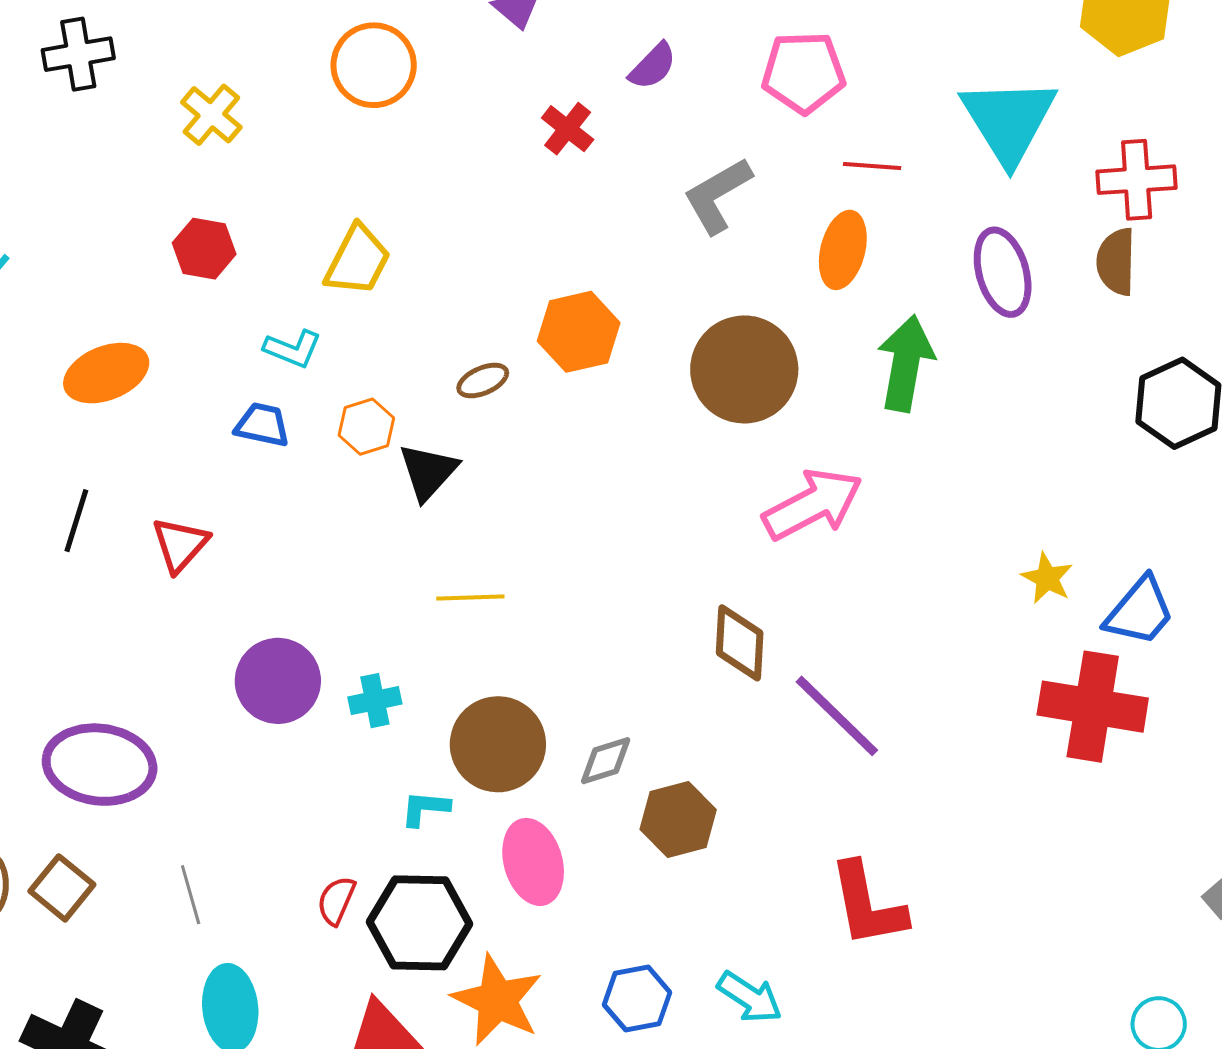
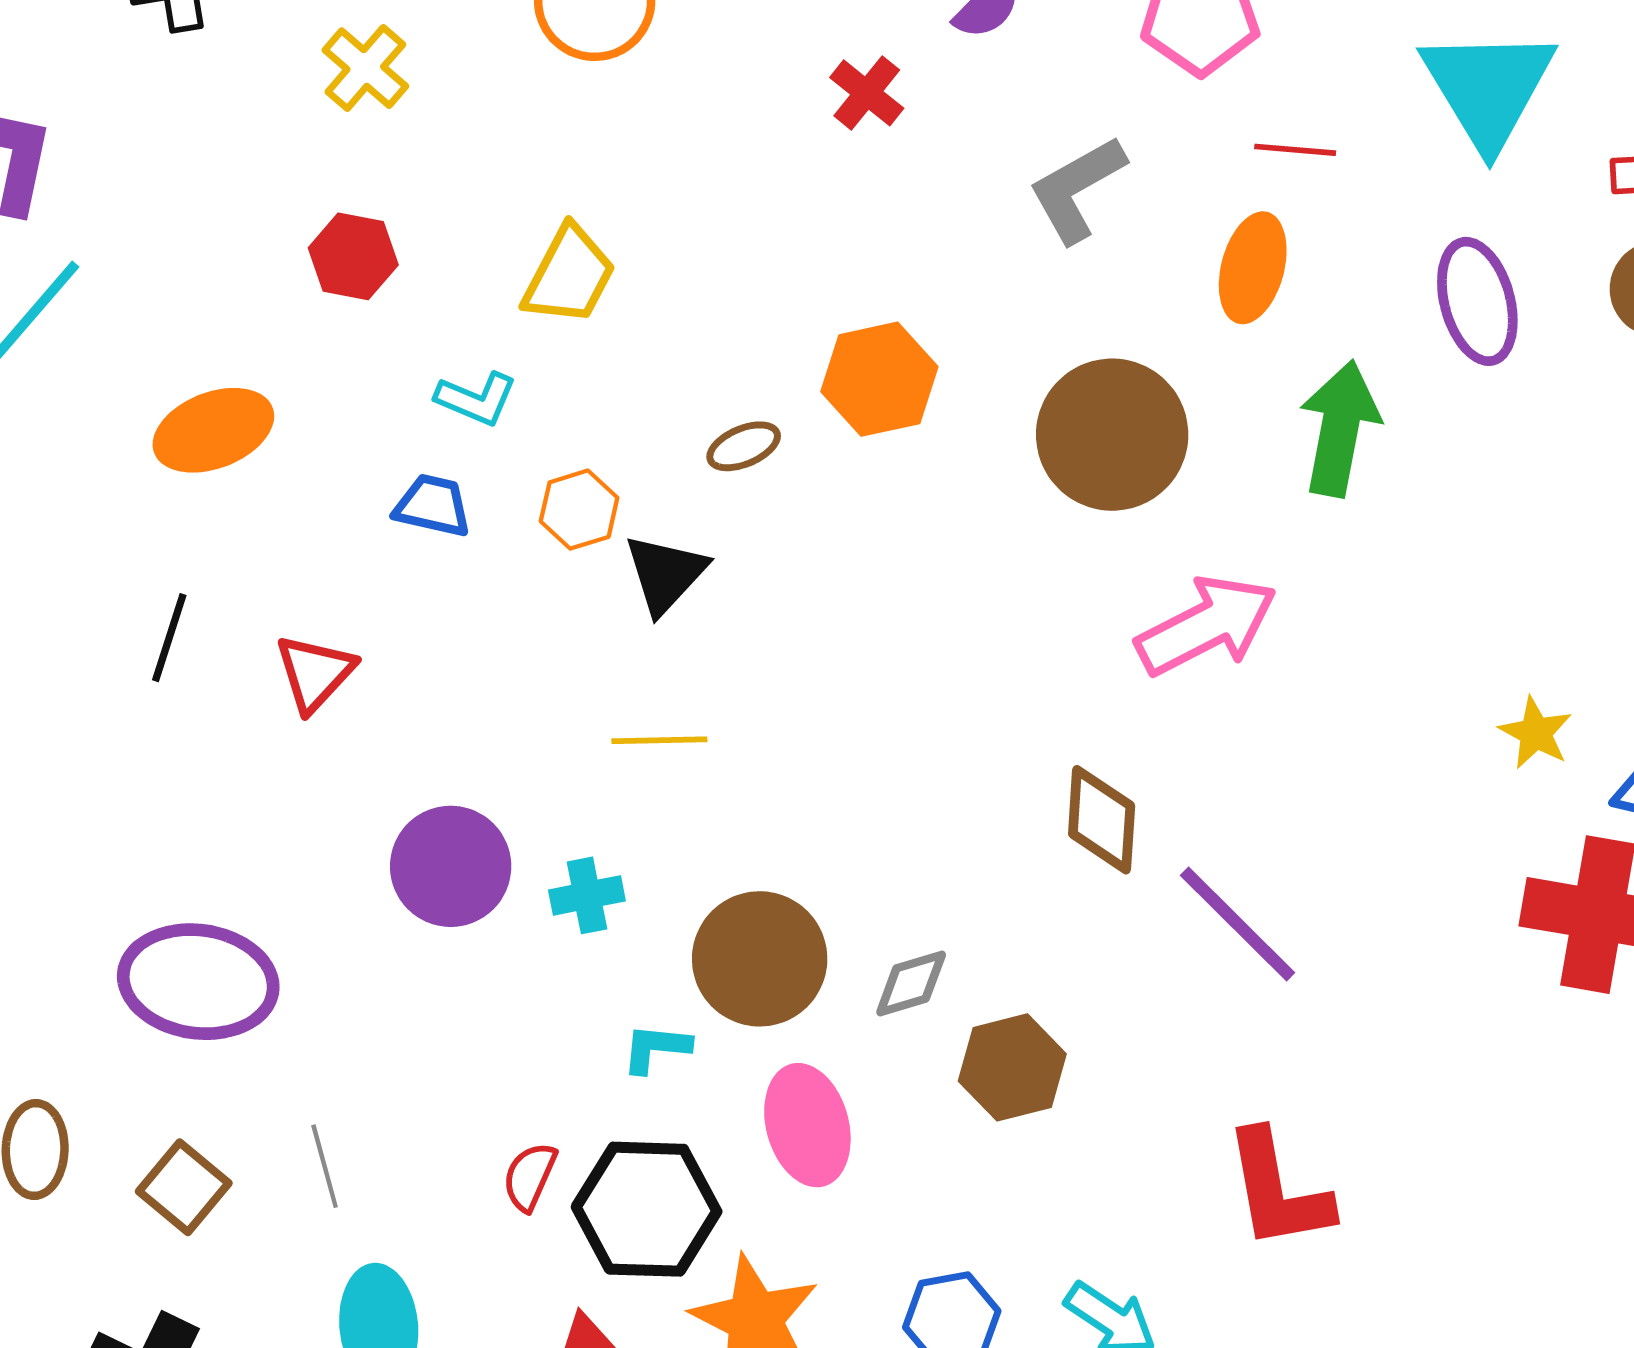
yellow line: (470, 598) -> (659, 740), moved
brown square: (62, 888) -> (184, 1187), moved

